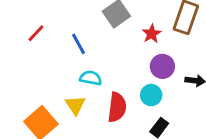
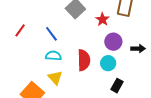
cyan semicircle: (91, 78) -> (53, 56), moved
red semicircle: (117, 107) -> (84, 60), moved

